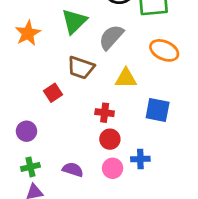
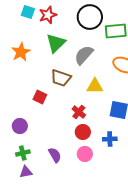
red square: (53, 93) -> (40, 97), turned -32
red cross: (105, 113) -> (79, 112), turned 32
blue cross: (140, 159) -> (110, 139), moved
purple semicircle: (73, 170) -> (55, 155), turned 42

